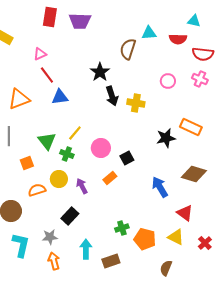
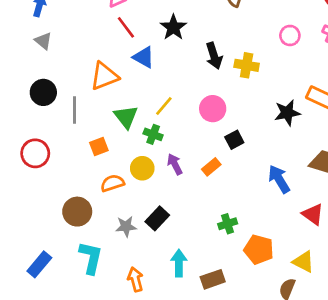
black star: (100, 72) -> (173, 27), moved
blue triangle: (60, 97) -> (144, 57), turned 36
orange triangle: (19, 99) -> (104, 76), moved
pink circle: (101, 148) -> (213, 109), moved
purple arrow: (82, 186) -> (175, 164), moved
green cross: (122, 228) -> (228, 224), moved
gray star: (50, 237) -> (126, 226), moved
yellow triangle: (176, 237) -> (303, 262), moved

